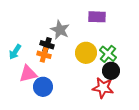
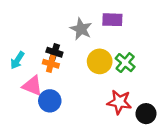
gray star: (60, 30) -> (81, 29), moved
black circle: (111, 71) -> (146, 114), moved
pink triangle: (28, 74) -> (32, 86), turned 36

